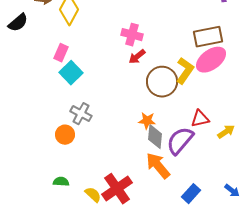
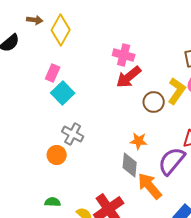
red arrow: (137, 57) -> (129, 77), size x1.5
brown circle: (162, 82) -> (154, 102), size x0.7
gray diamond: (155, 137) -> (130, 165), moved

